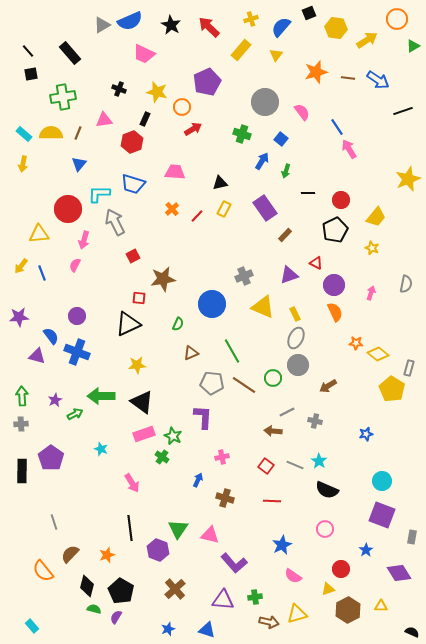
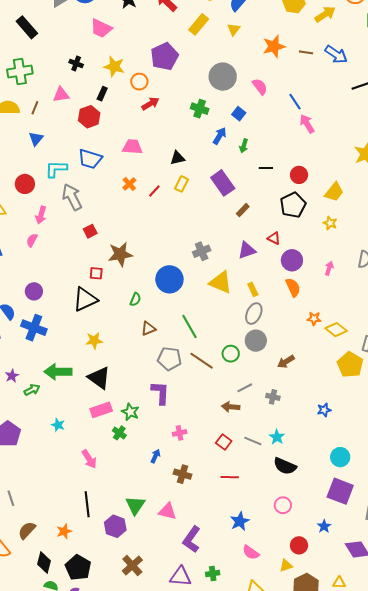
red circle: (68, 209) -> (25, 184), size x0.7
purple L-shape: (234, 563) -> (192, 539), turned 76

